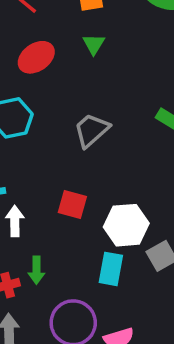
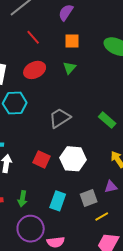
white hexagon: (126, 225) -> (73, 159), moved
green arrow: (36, 270) -> (22, 199), moved

